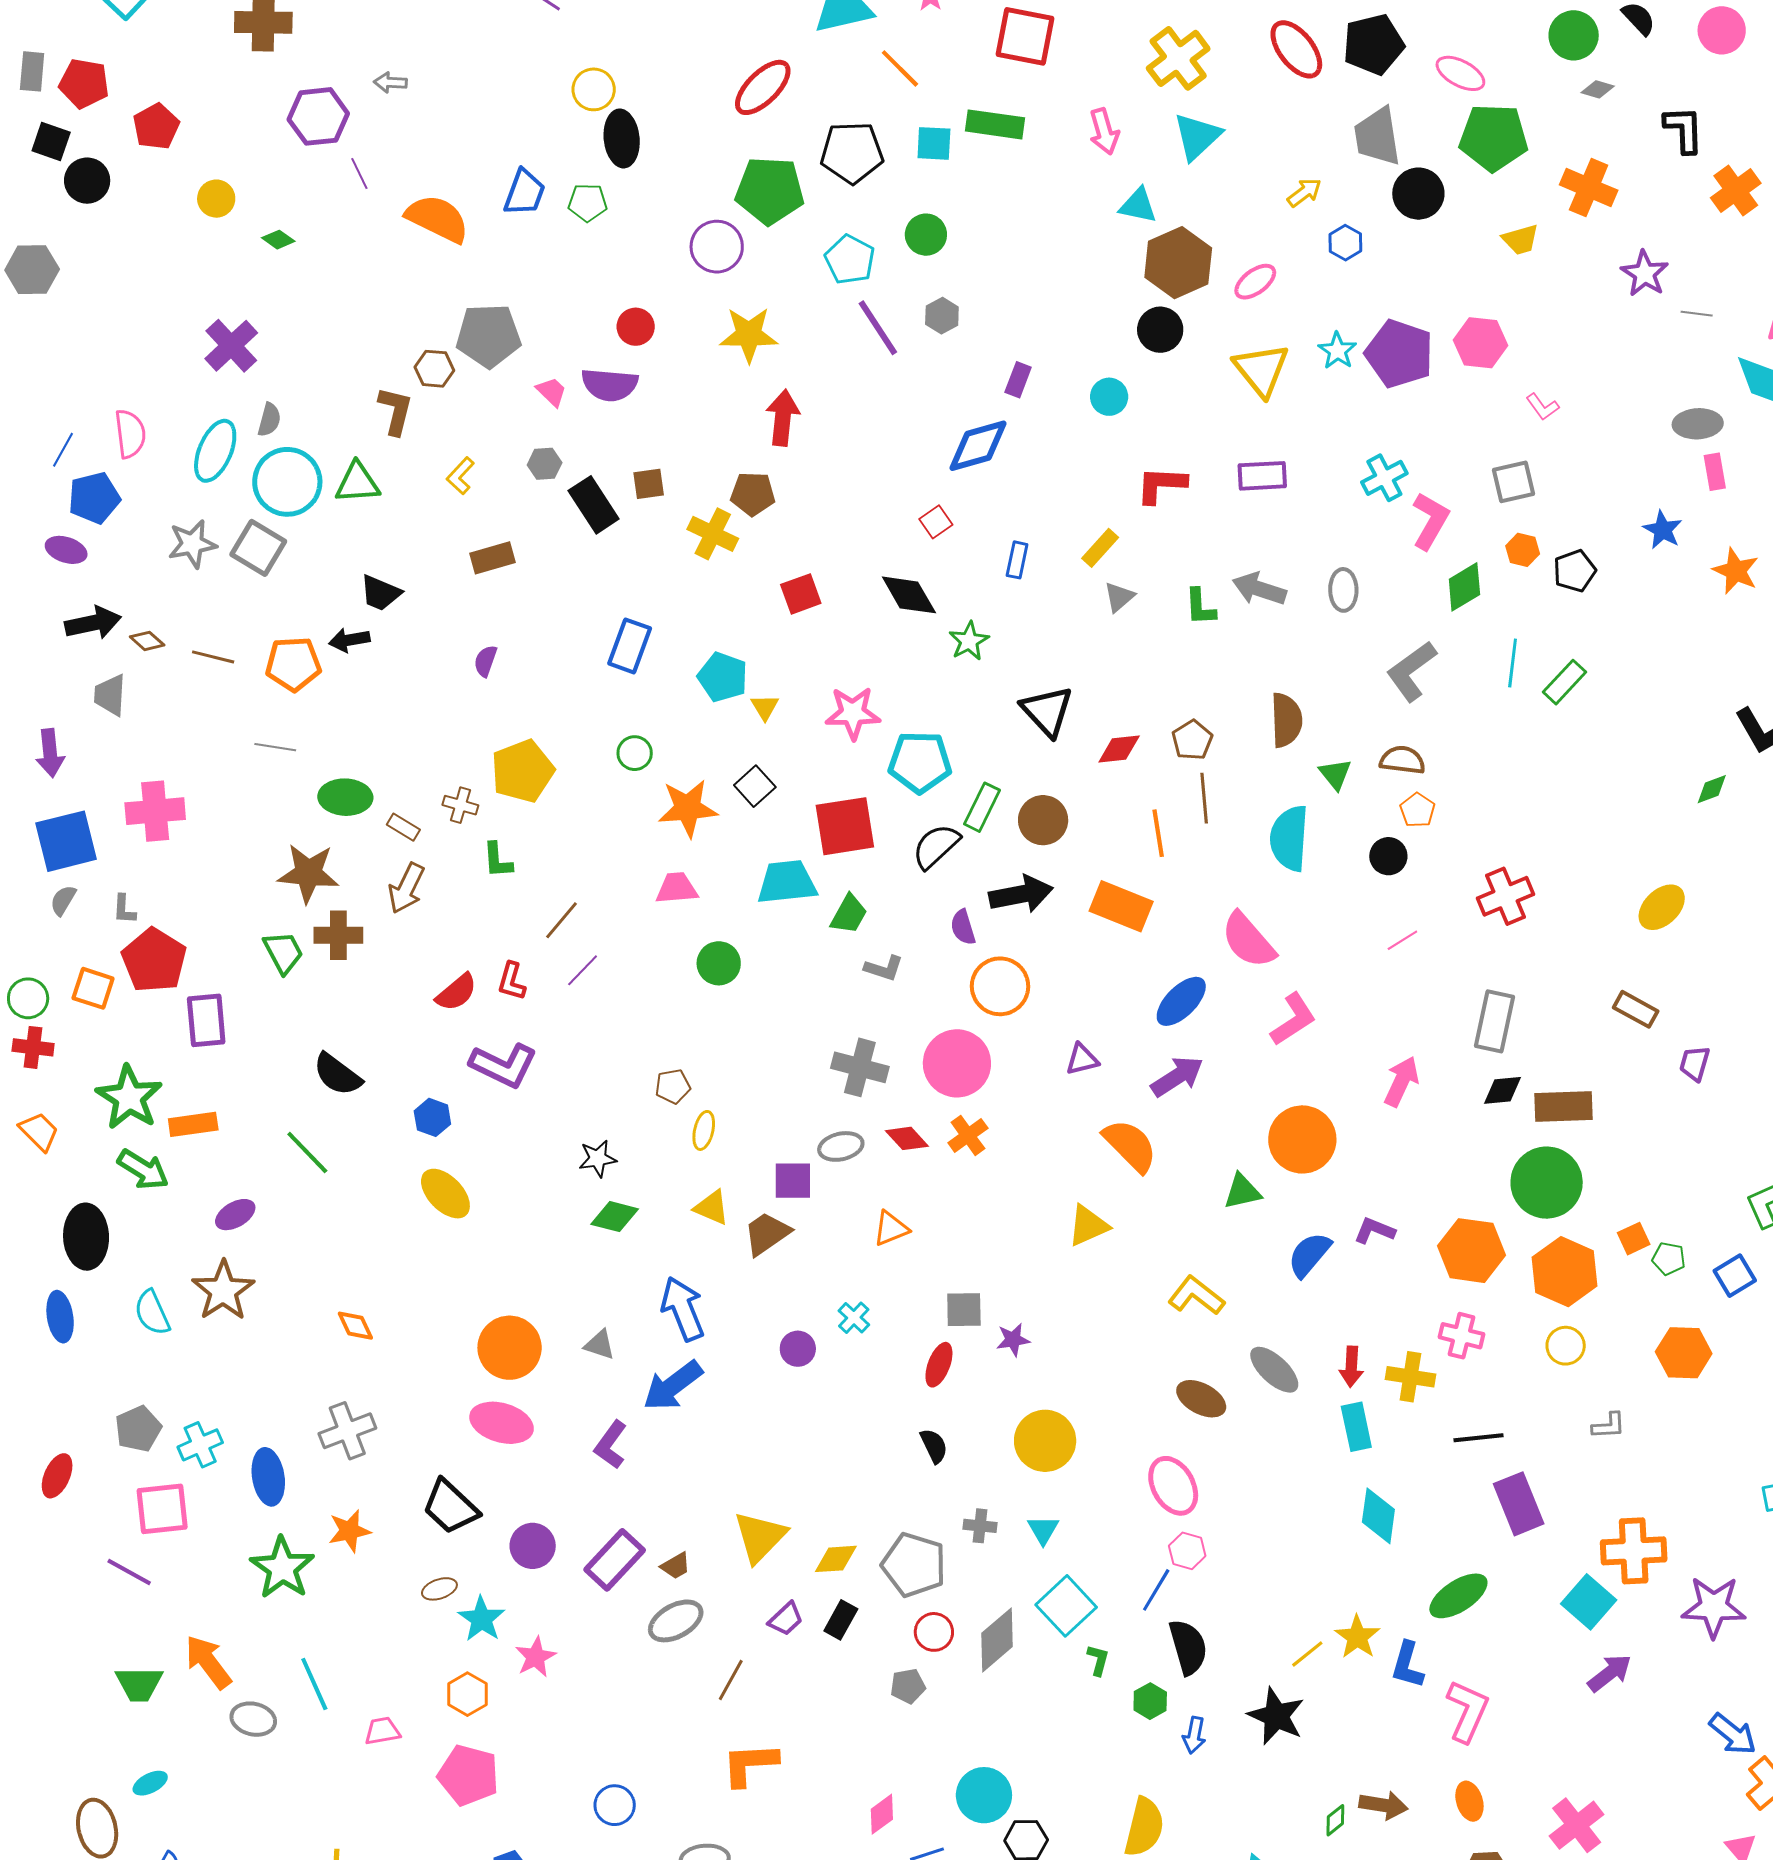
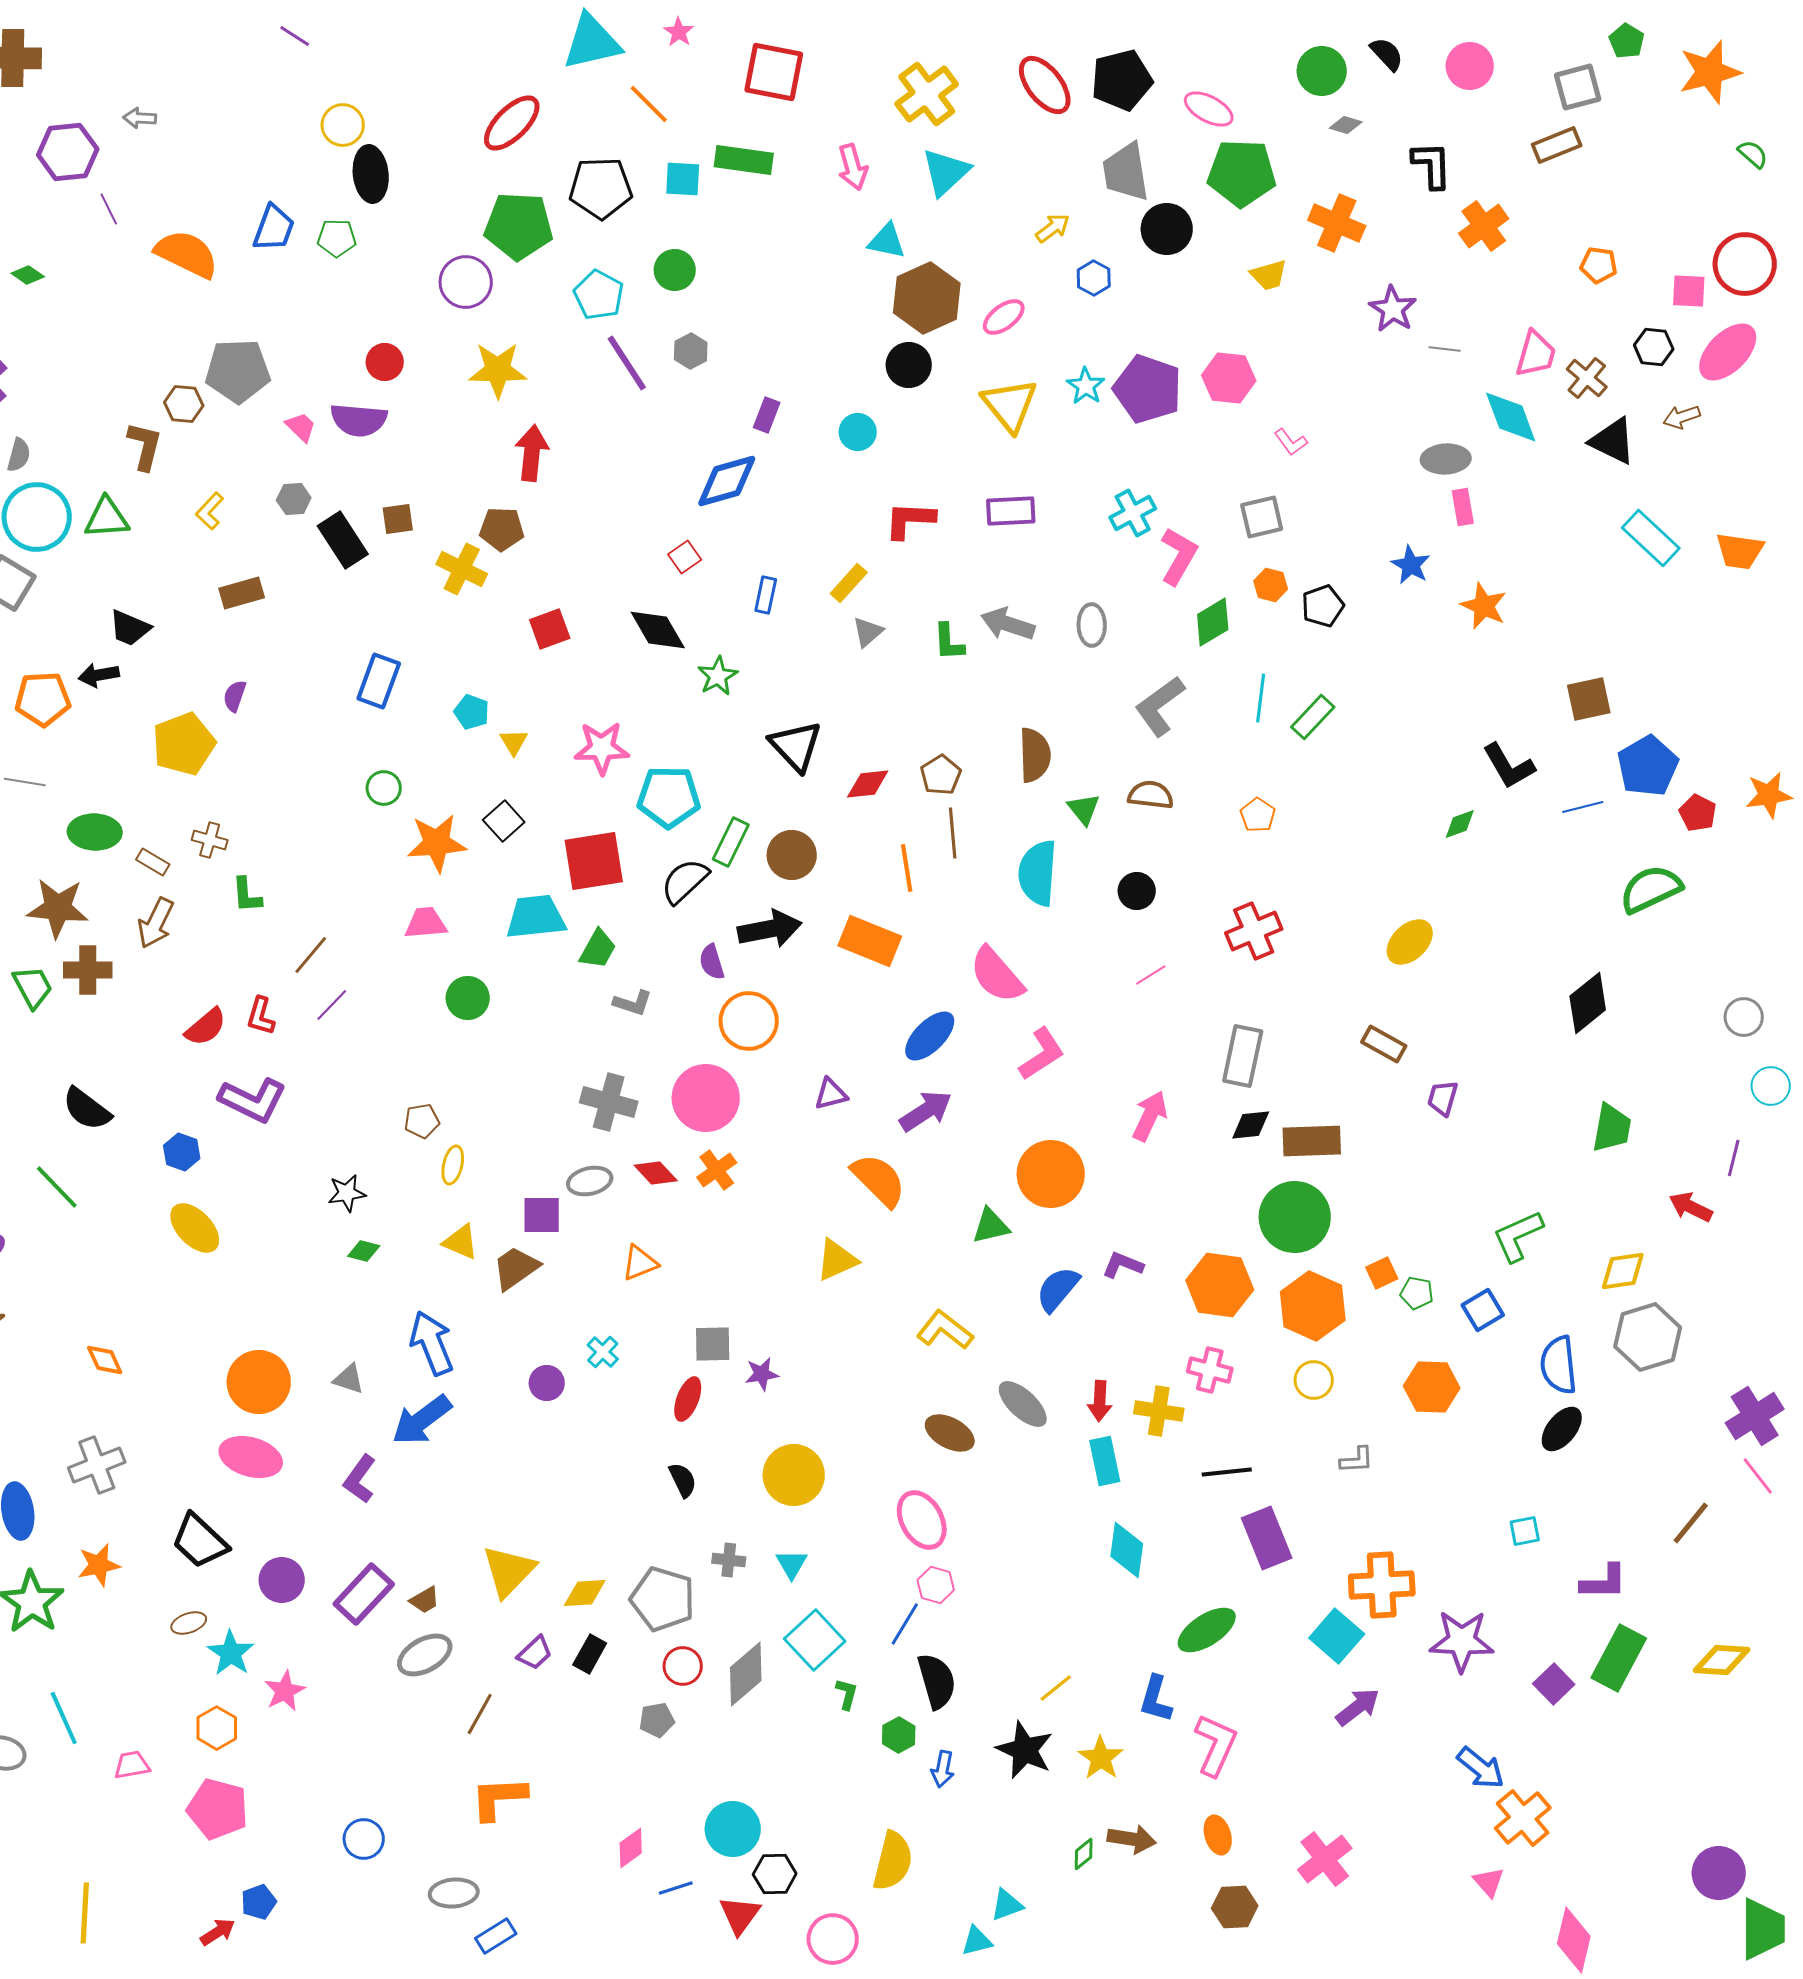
cyan pentagon: (723, 677) -> (472, 712), size x0.7
yellow pentagon: (523, 771) -> (184, 744), moved
orange pentagon: (1417, 810) -> (1258, 815), moved
green diamond: (615, 1217) -> (364, 1251), size x0.7
yellow star: (1357, 1637) -> (1101, 1758), moved

